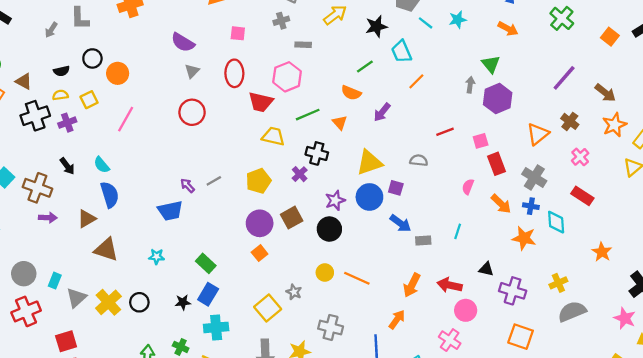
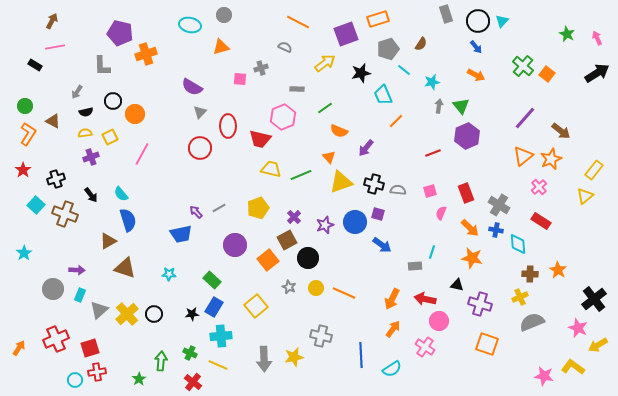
cyan star: (458, 20) -> (432, 82), moved
gray cross: (281, 21) -> (261, 68), moved
gray arrow: (51, 30) -> (77, 92), moved
orange square: (610, 37) -> (547, 74), moved
green line: (365, 66) -> (325, 108), moved
red ellipse: (234, 73) -> (228, 126), moved
gray arrow: (470, 85) -> (439, 106), moved
green line: (308, 115) -> (301, 175), moved
black cross: (35, 116) -> (56, 179), moved, size x0.7
brown cross: (570, 121) -> (530, 274), moved, turned -35
orange star: (614, 125) -> (551, 159), moved
red line: (445, 132) -> (433, 153), moved
orange triangle: (538, 134) -> (523, 156), moved
pink square: (481, 141) -> (430, 191), moved
black cross: (317, 153) -> (374, 184), moved
yellow triangle: (369, 163) -> (341, 182), moved
purple cross: (300, 174) -> (294, 217), moved
purple arrow: (48, 218) -> (77, 270), moved
purple circle: (260, 223) -> (235, 245), moved
black circle: (329, 229) -> (308, 258), moved
orange star: (524, 238) -> (472, 258), moved
gray rectangle: (423, 240) -> (415, 266), moved
orange square: (260, 253) -> (268, 260), moved, size x1.5
gray star: (294, 292) -> (289, 287), moved
yellow square: (268, 308) -> (256, 306), moved
red cross: (26, 311) -> (56, 339), moved
orange arrow: (397, 319) -> (393, 329), moved

